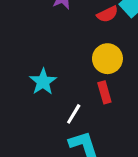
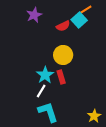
cyan star: (43, 82) -> (45, 75), moved

